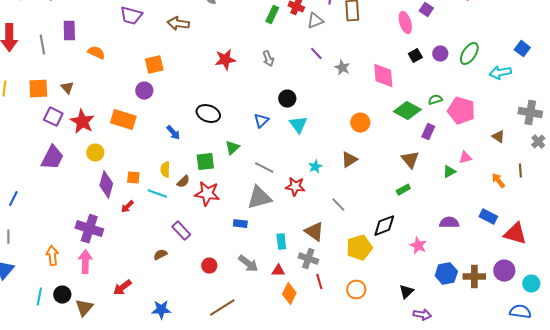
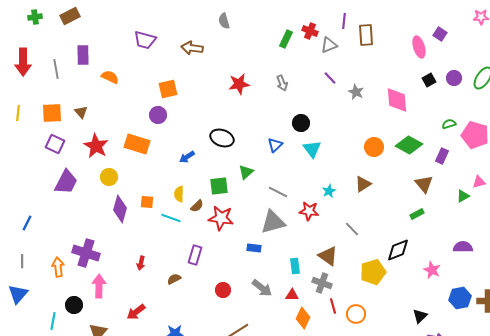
green diamond: (407, 111) -> (409, 145), moved
purple square: (53, 117) -> (55, 144), moved
blue arrow: (173, 133) -> (187, 157), turned 98
red arrow: (127, 207) -> (141, 263), moved, turned -32
purple cross: (89, 229) -> (86, 253), moved
purple rectangle: (181, 231) -> (195, 255), turned 60
orange arrow: (52, 256) -> (58, 267), moved
orange circle: (356, 290) -> (356, 314), moved
black circle: (62, 295) -> (74, 305), moved

